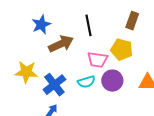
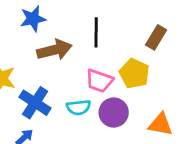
blue cross: (54, 85) -> (35, 103), turned -30

